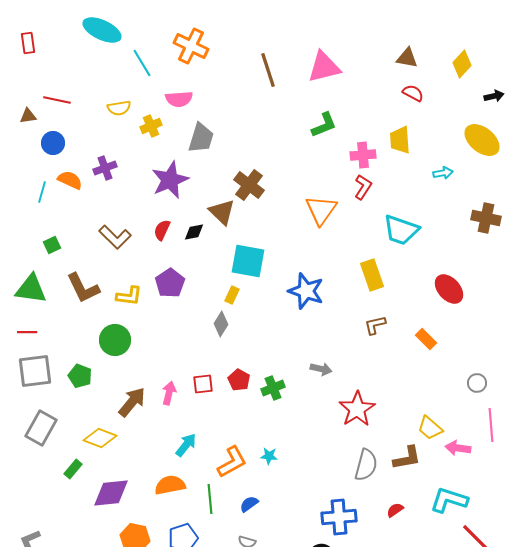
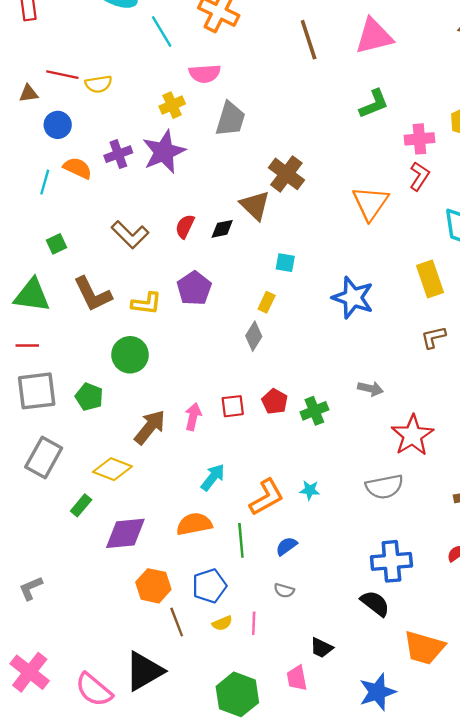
yellow semicircle: (119, 108) -> (99, 84), moved
purple star: (170, 180) -> (164, 152), moved
cyan square: (248, 261) -> (285, 263), size x0.5
gray semicircle: (366, 465) -> (384, 487), moved, turned 64

